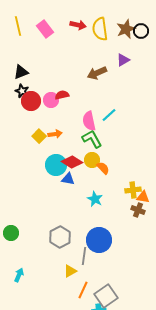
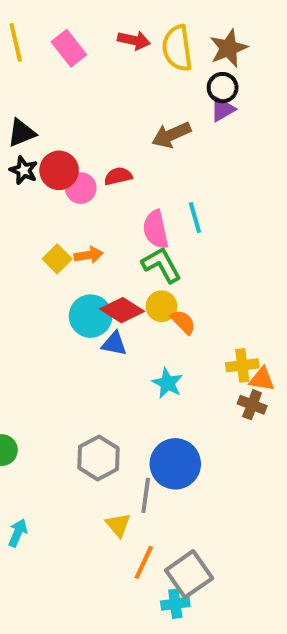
black circle: (141, 31) -> (223, 88), moved
red semicircle: (62, 95) -> (118, 176), moved
red circle: (31, 101) -> (59, 170), moved
cyan line: (109, 115) -> (195, 218), turned -63
yellow triangle: (70, 271) -> (118, 525), turned -40

